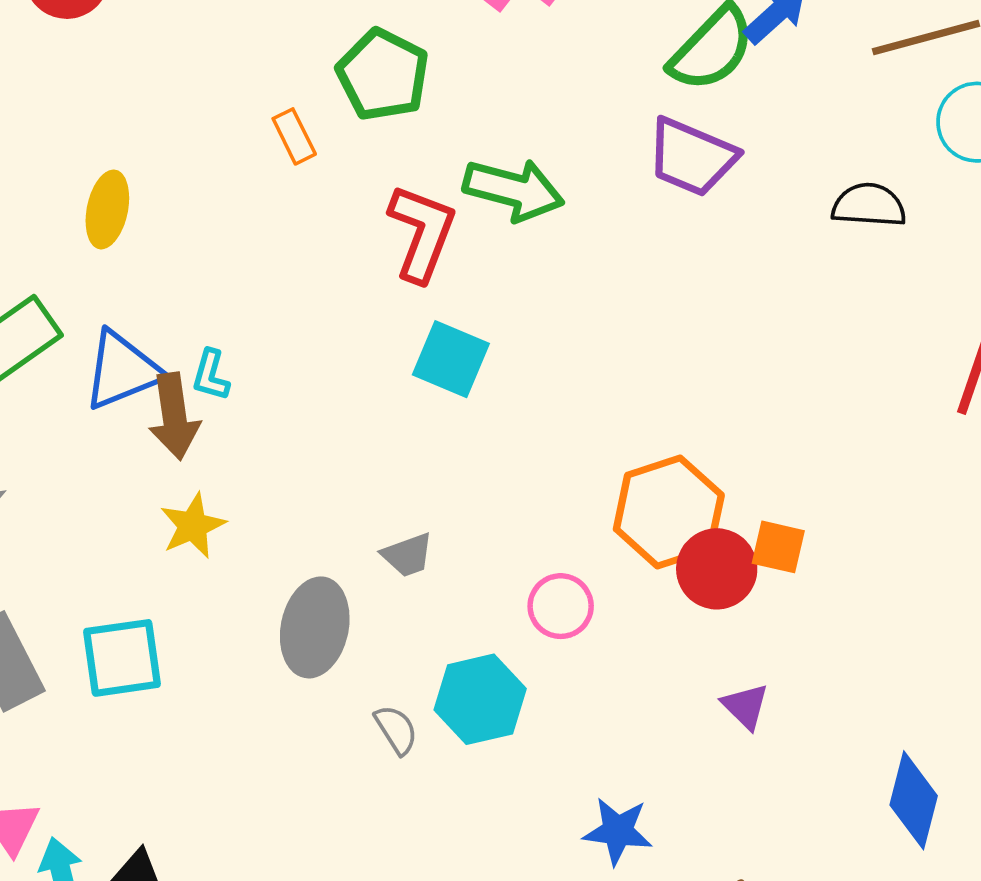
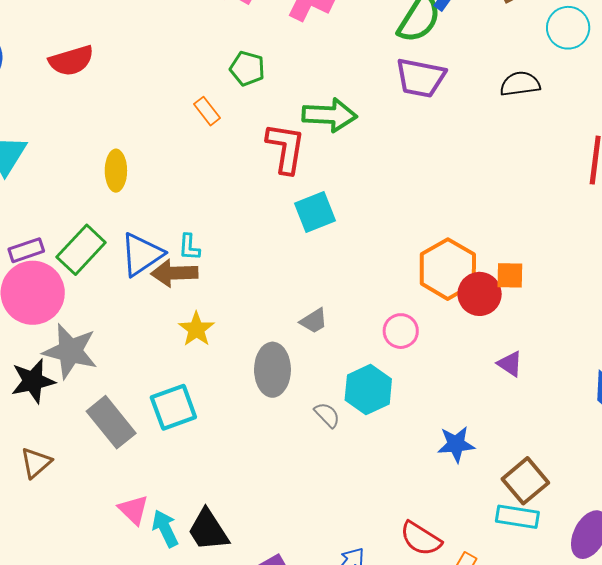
green pentagon: (383, 75) -> (247, 69), size x0.7
cyan square: (451, 359) -> (315, 212), turned -33
brown arrow: (174, 416) -> (174, 273), turned 108

